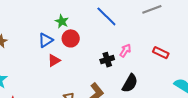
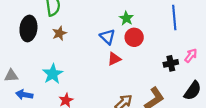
blue line: (106, 16) -> (174, 17), turned 35
blue triangle: (46, 40) -> (107, 37), turned -49

